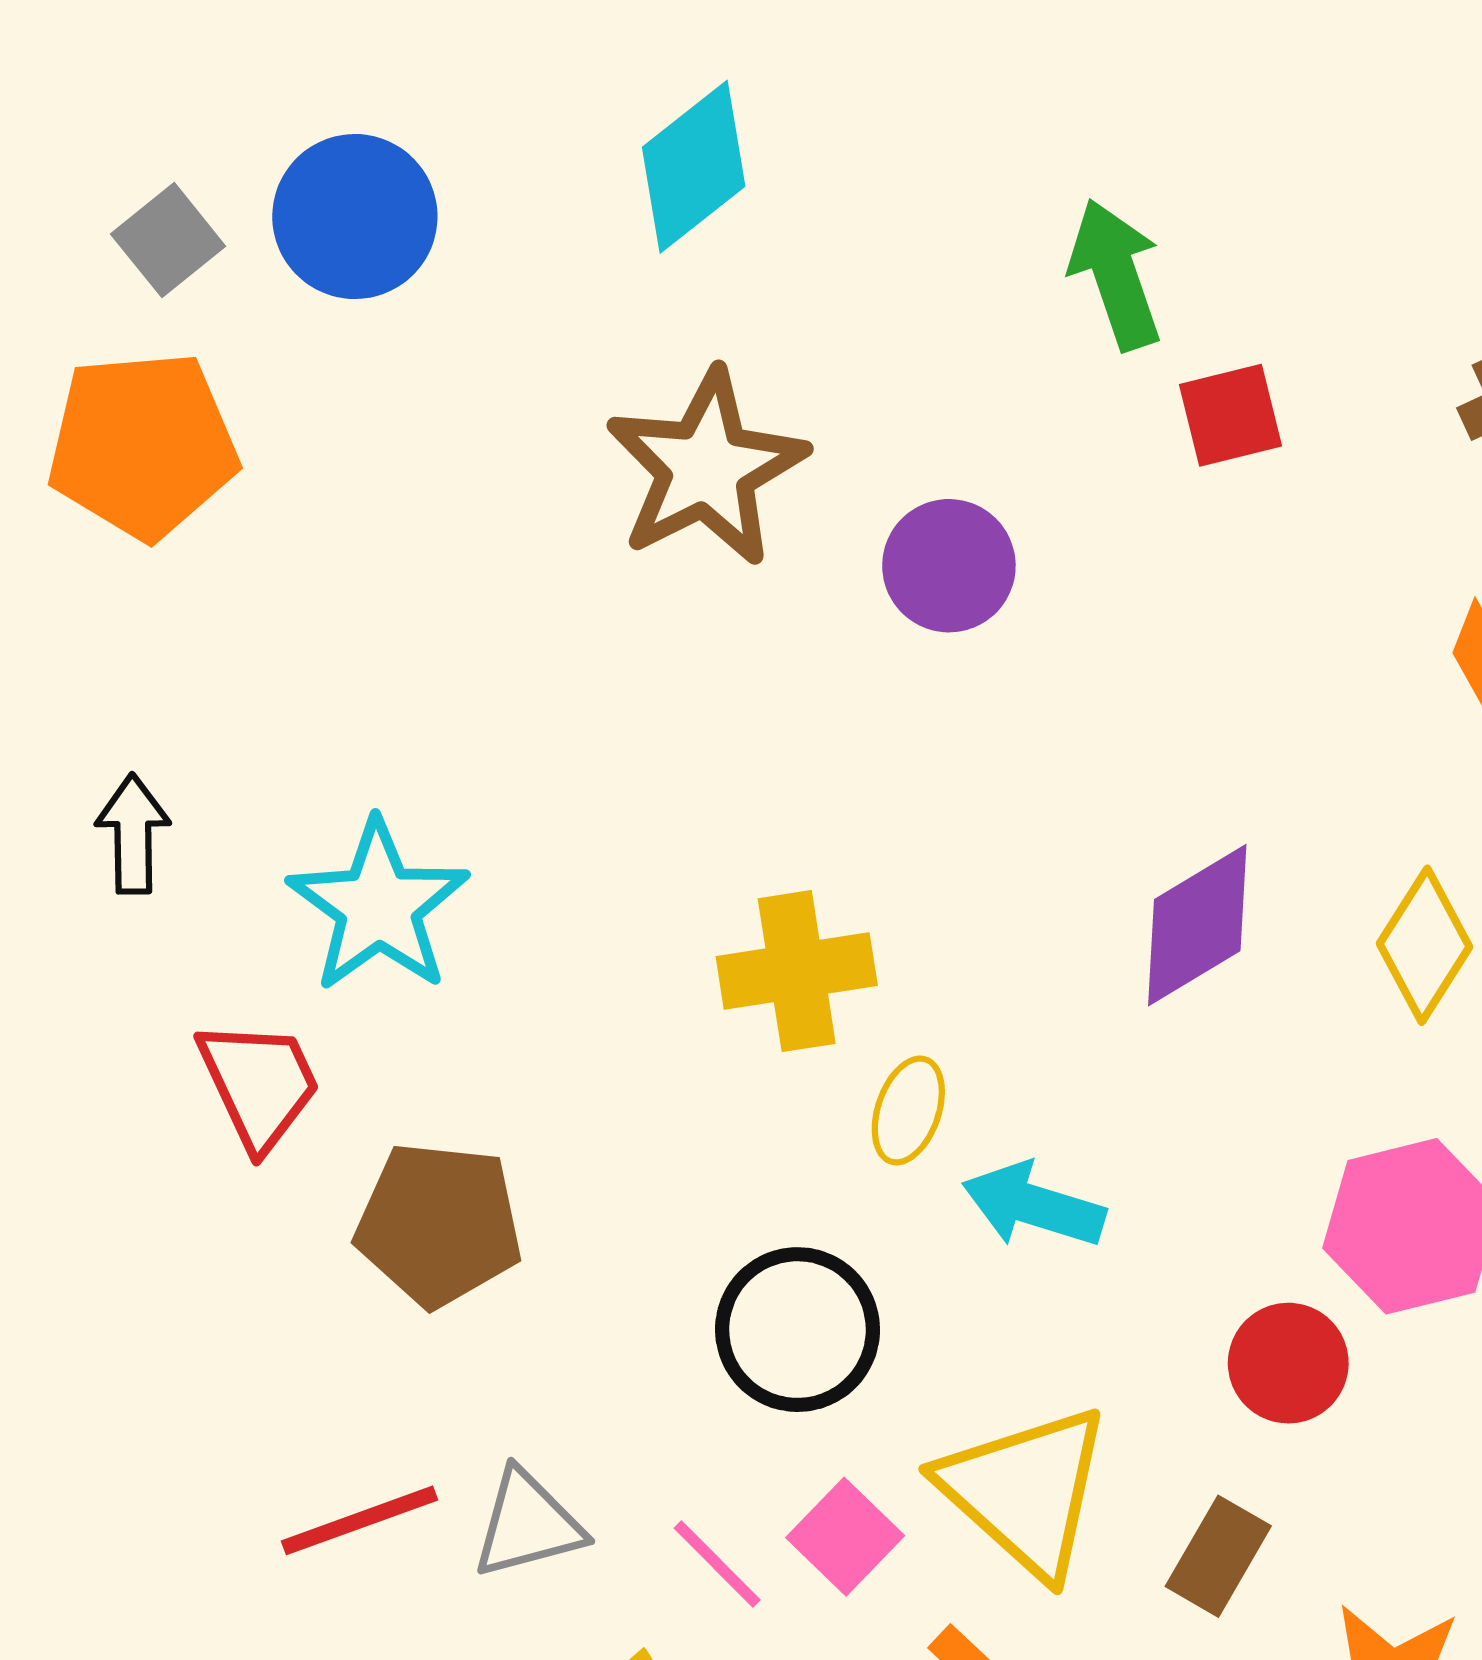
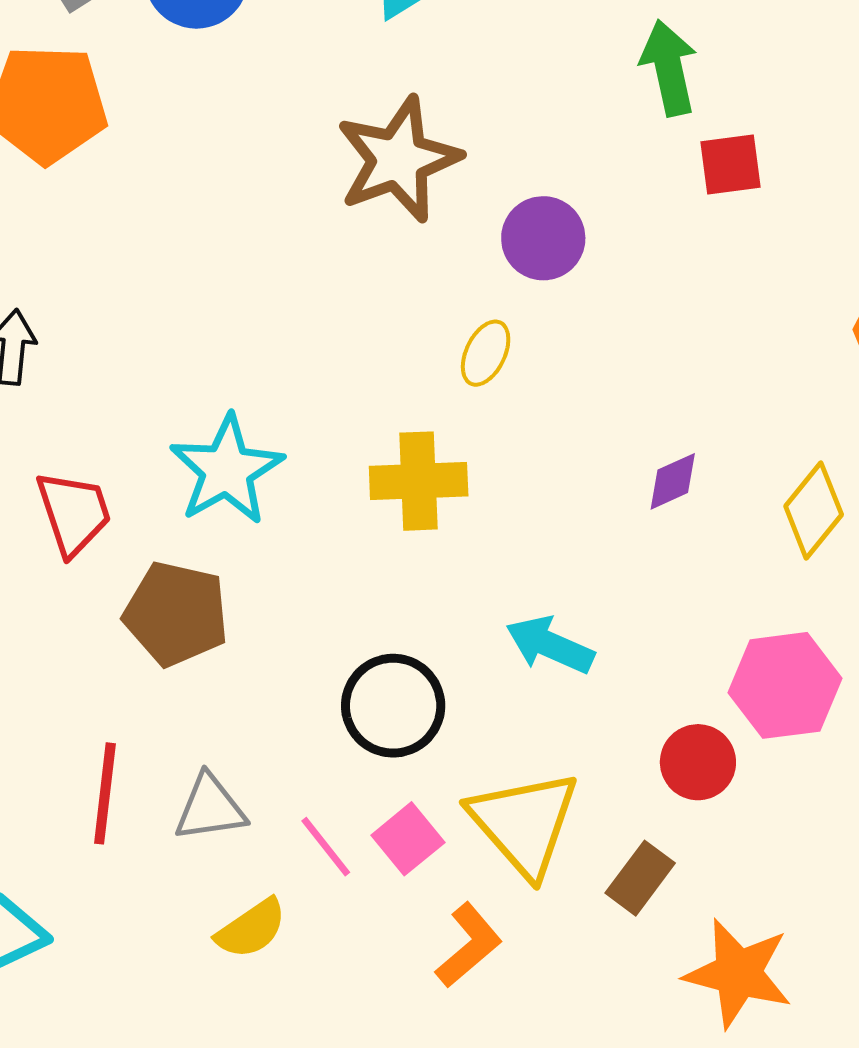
cyan star: (378, 906) -> (227, 470), moved
purple diamond: (1197, 925) -> (673, 481), size x0.6
yellow ellipse: (908, 1110) -> (486, 353), moved
red line: (359, 1520) -> (105, 793), turned -70

